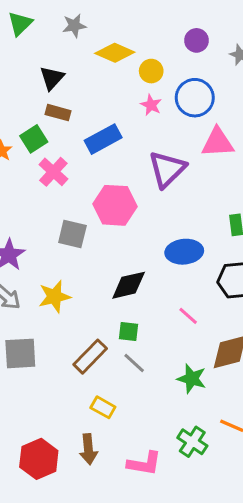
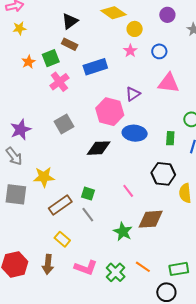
blue circle: (195, 98) -> (159, 51), size x0.6
purple triangle: (167, 169) -> (133, 94), size x0.6
pink hexagon: (115, 205) -> (110, 112), moved
gray square: (72, 234) -> (64, 124), turned 36
blue ellipse: (184, 252) -> (135, 133), moved
black diamond: (129, 285) -> (99, 148), moved
yellow star: (54, 297) -> (44, 177), moved
pink L-shape: (144, 463) -> (86, 268), moved

